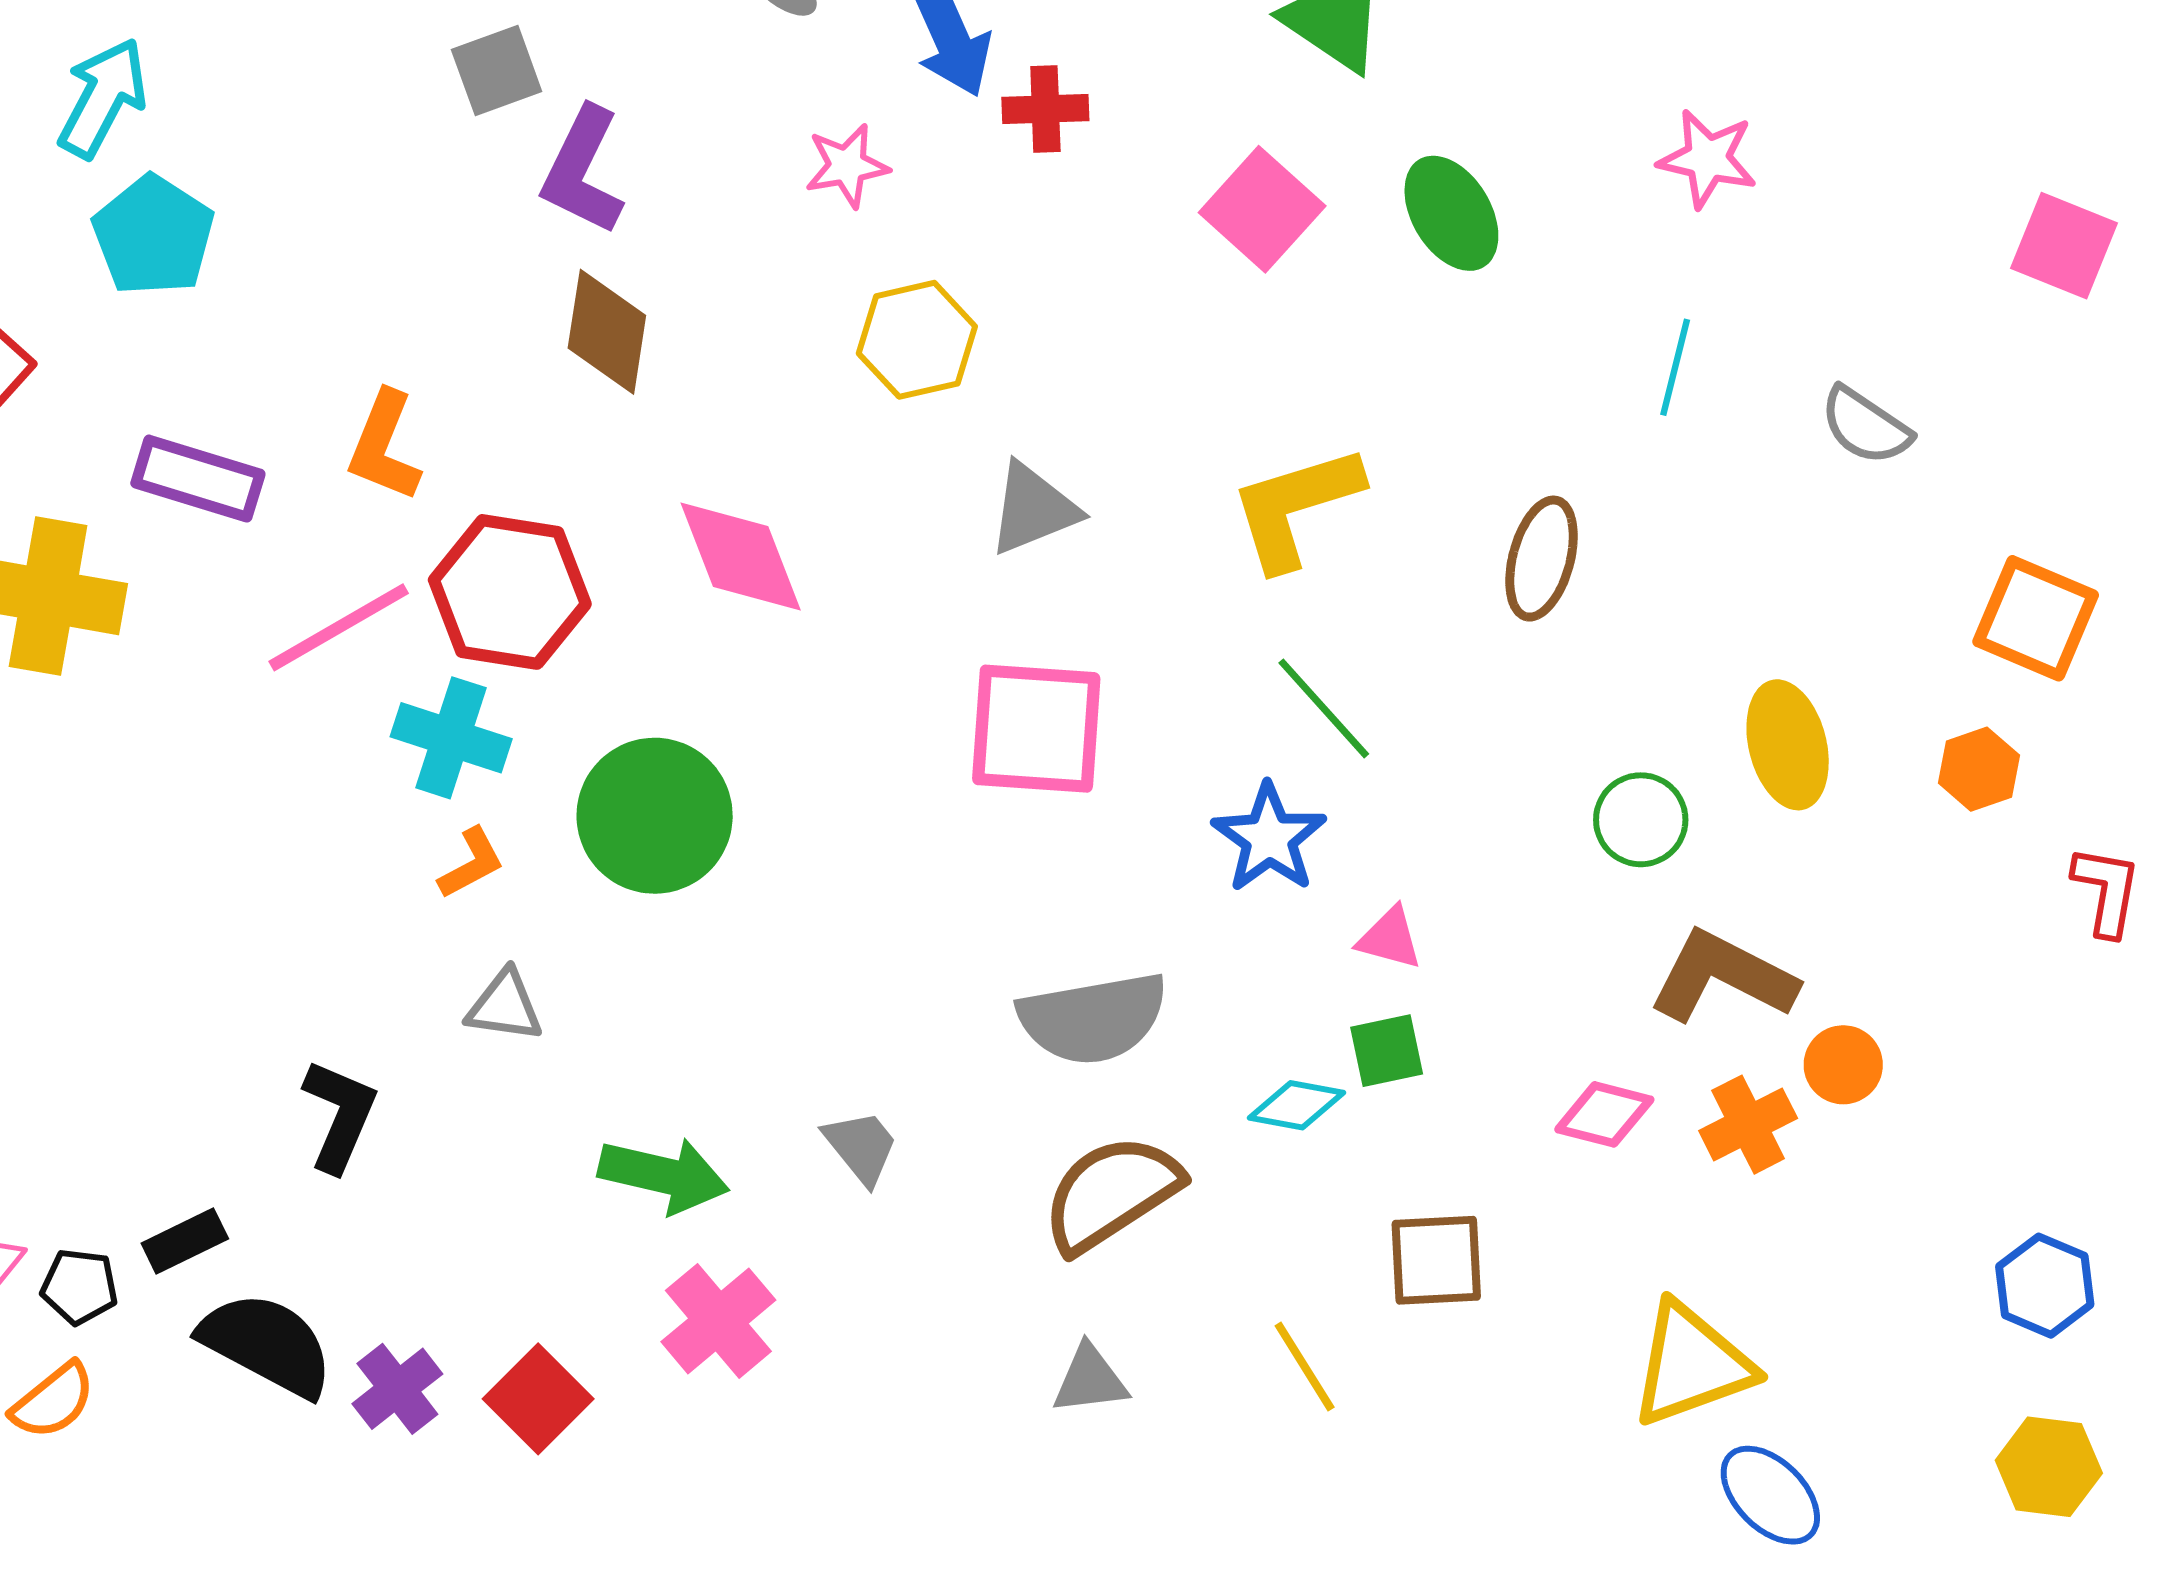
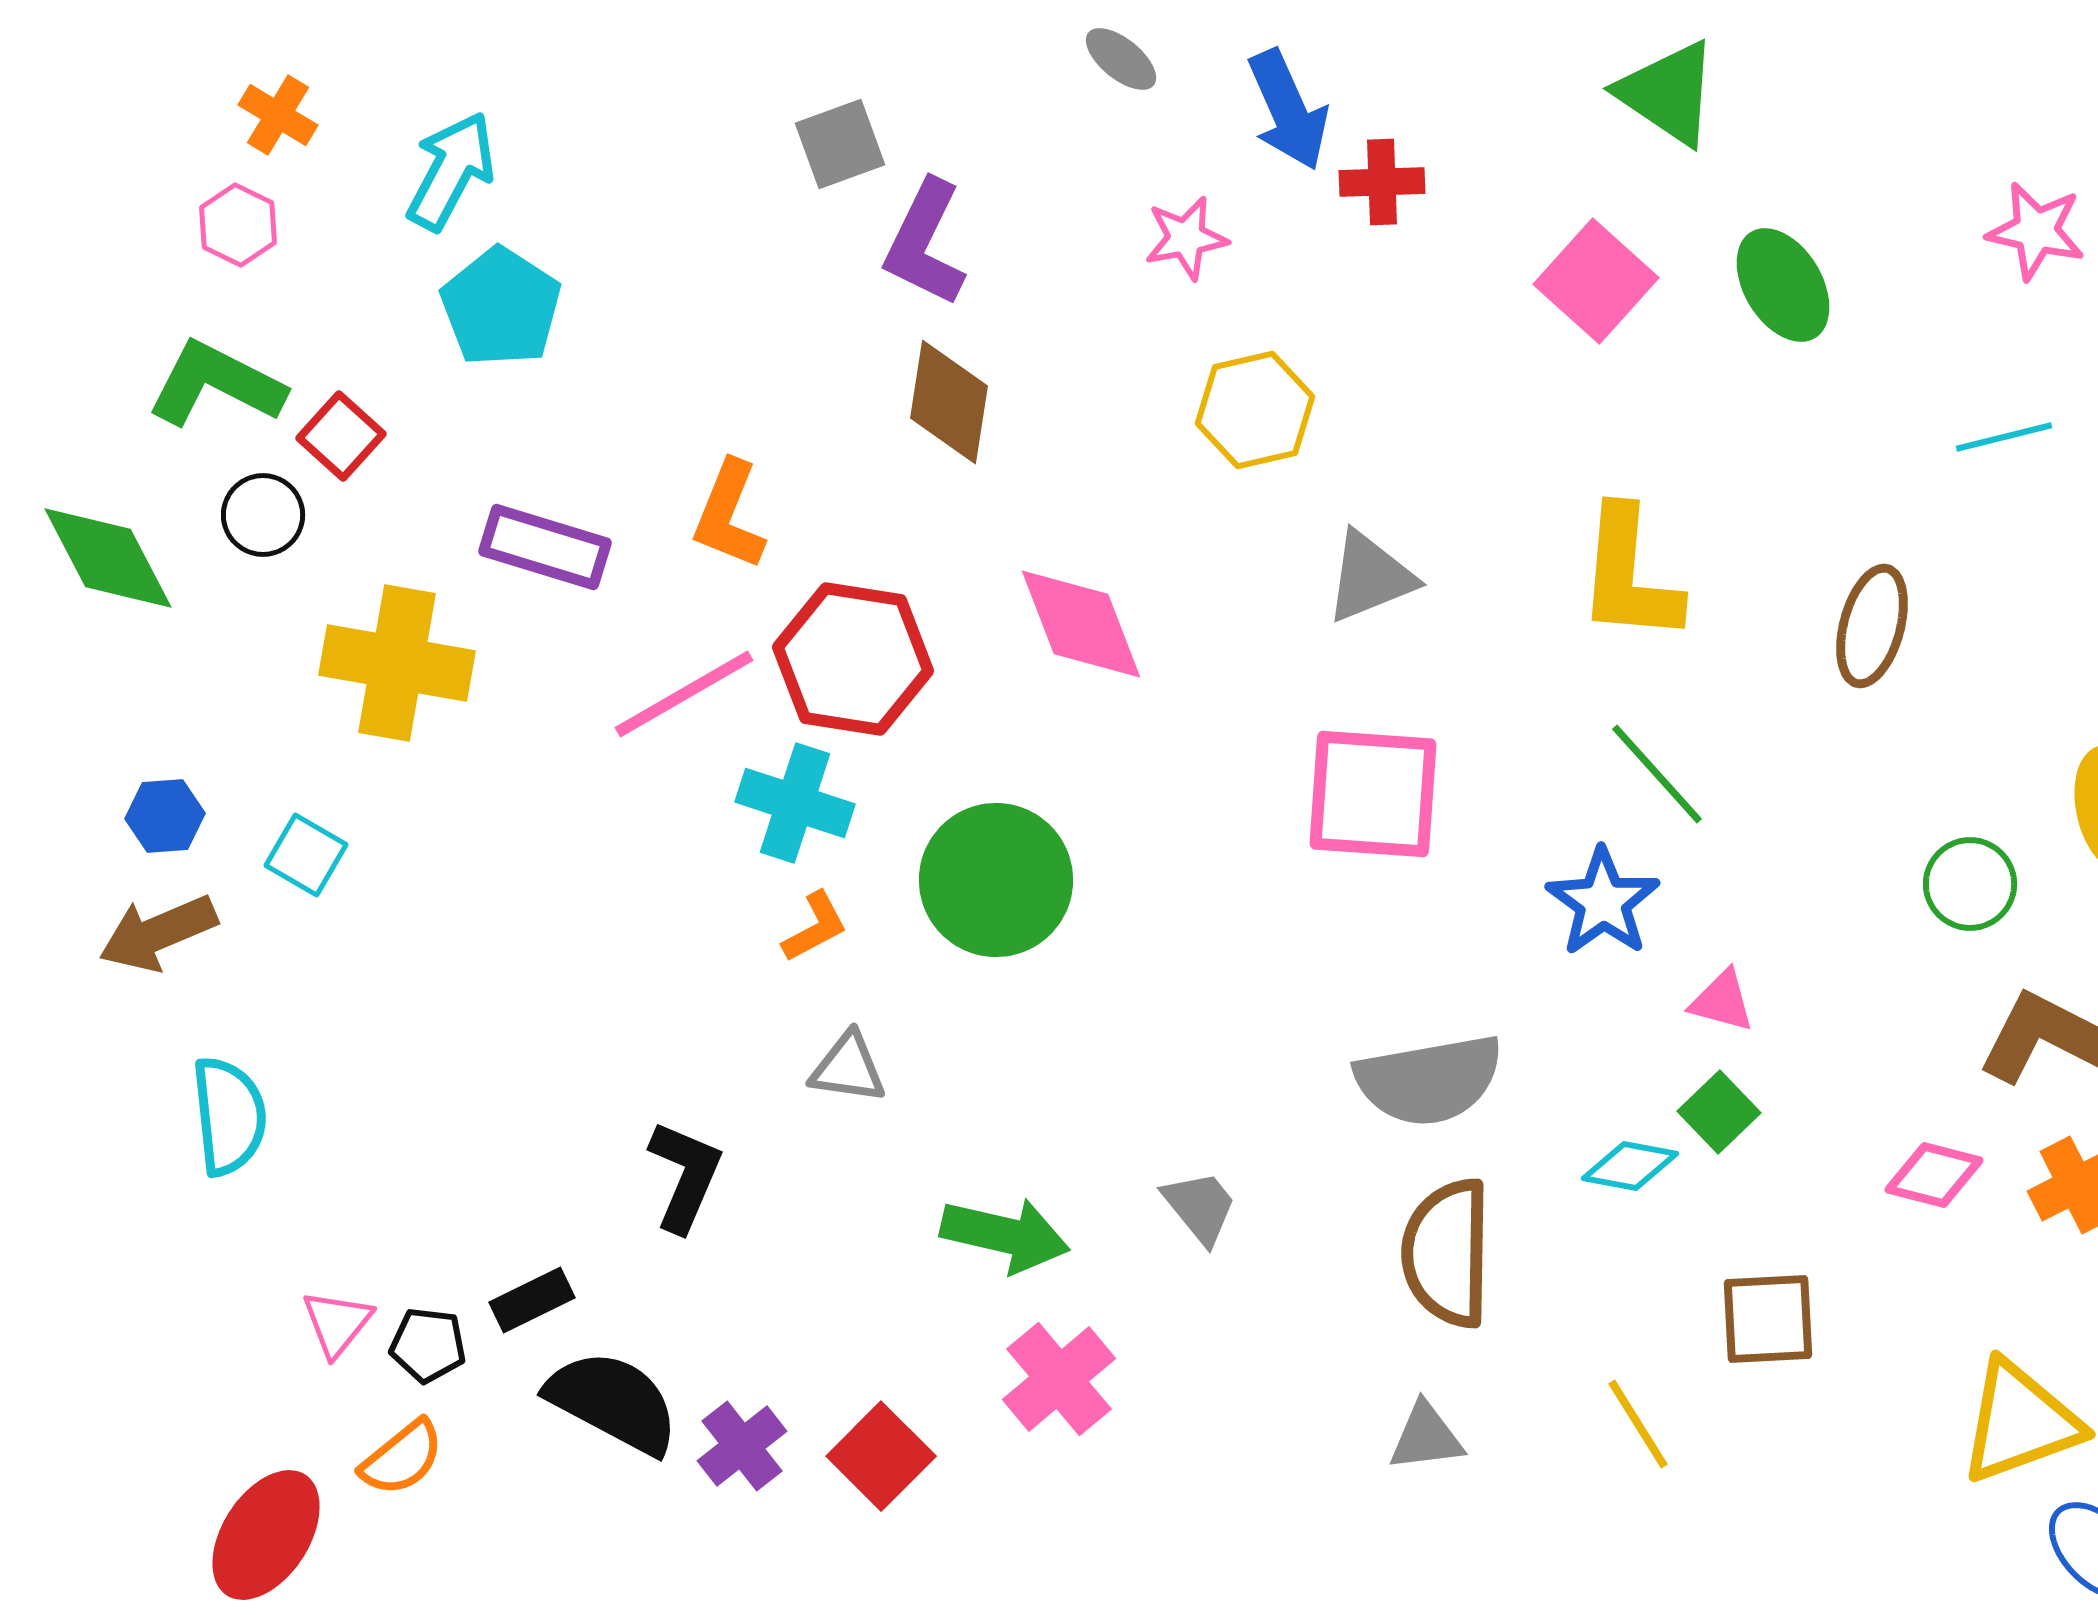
cyan line: (1675, 367) -> (2004, 437), turned 62
yellow L-shape: (1295, 507) -> (1629, 575), turned -68
green square: (1387, 1051) -> (1719, 1112), turned -32
brown semicircle: (1111, 1193) -> (1447, 1253), turned -56

